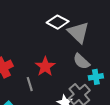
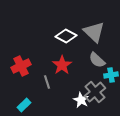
white diamond: (58, 22) -> (66, 36), moved

